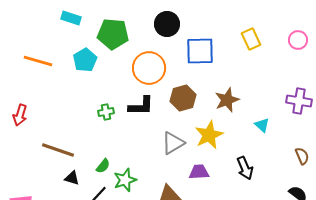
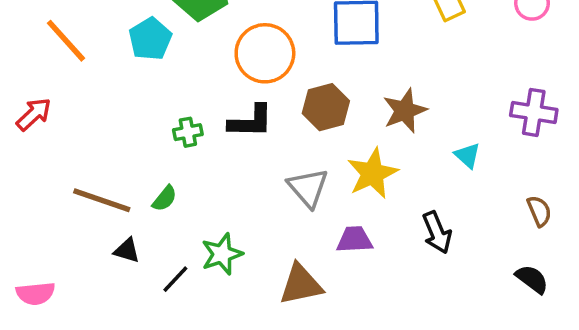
orange line: (38, 61) -> (66, 41), turned 32
red arrow: (20, 115) -> (34, 114), moved, turned -150
gray triangle: (173, 143) -> (308, 188), turned -40
green semicircle: (103, 166) -> (165, 198), moved

